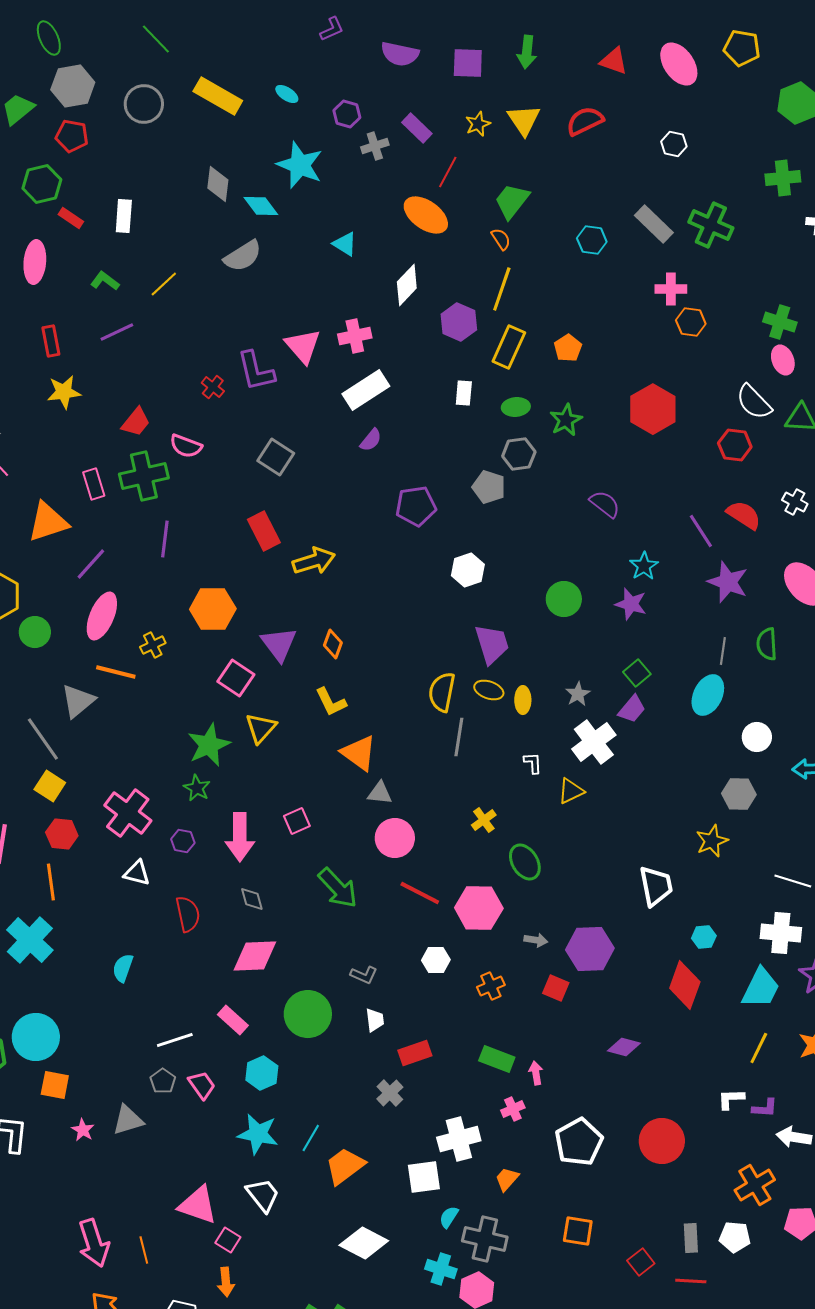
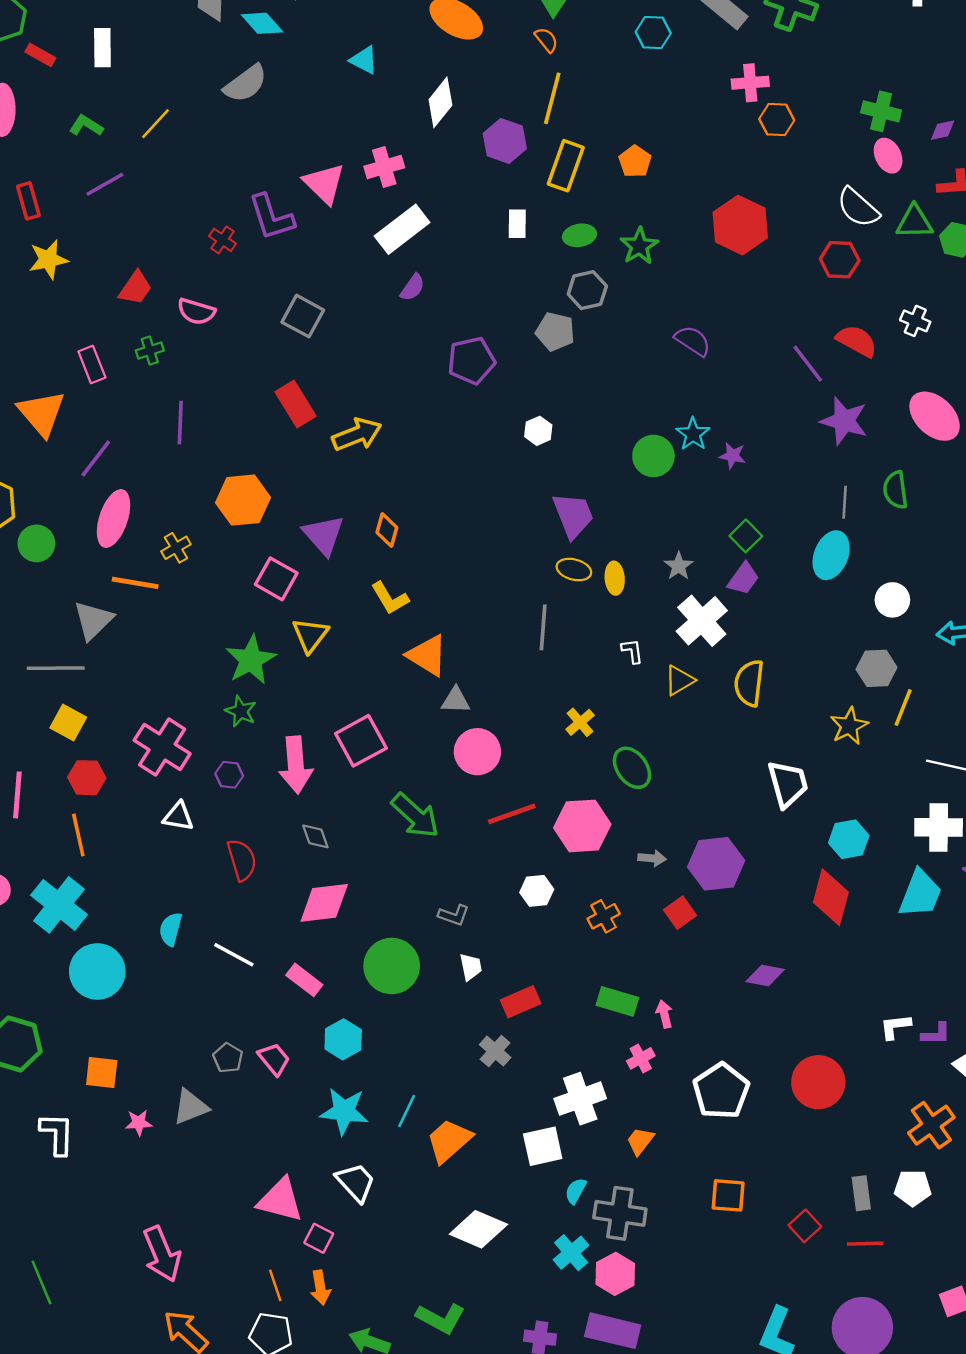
green cross: (144, 476) -> (150, 351), size x0.5
orange triangle: (48, 522) -> (42, 413), turned -48
cyan star: (644, 566) -> (693, 434), moved
white hexagon: (468, 570) -> (538, 431), size x0.7
purple star: (631, 604) -> (732, 456), size x0.7
yellow semicircle: (442, 692) -> (749, 683), moved
gray line: (43, 739) -> (56, 668), turned -51
pink square: (297, 821) -> (361, 741), size x1.6
red line: (420, 893) -> (512, 814), turned -42
cyan hexagon: (704, 937) -> (849, 839), size x1.4
red square: (556, 988) -> (680, 913), turned 36
cyan circle: (36, 1037) -> (97, 971), moved
white line: (175, 1040) -> (234, 955), moved, turned 51
yellow line: (759, 1048) -> (903, 708), moved
pink star: (83, 1130) -> (139, 1123), turned -30
orange line: (144, 1250) -> (275, 1285), moved
cyan cross: (441, 1269) -> (571, 1253), turned 36

